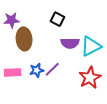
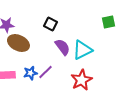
brown ellipse: (24, 39) -> (18, 43), turned -60
purple semicircle: (70, 43) -> (62, 47), turned -126

